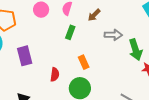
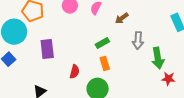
green rectangle: (70, 32) -> (102, 43), moved, turned 32
gray arrow: (113, 35) -> (138, 40), turned 84

